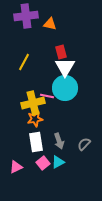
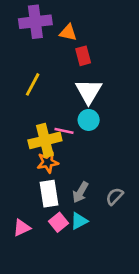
red rectangle: (61, 52) -> (83, 56), moved
cyan circle: (65, 88) -> (89, 120), size x0.6
gray arrow: (59, 141) -> (80, 192), turned 49

